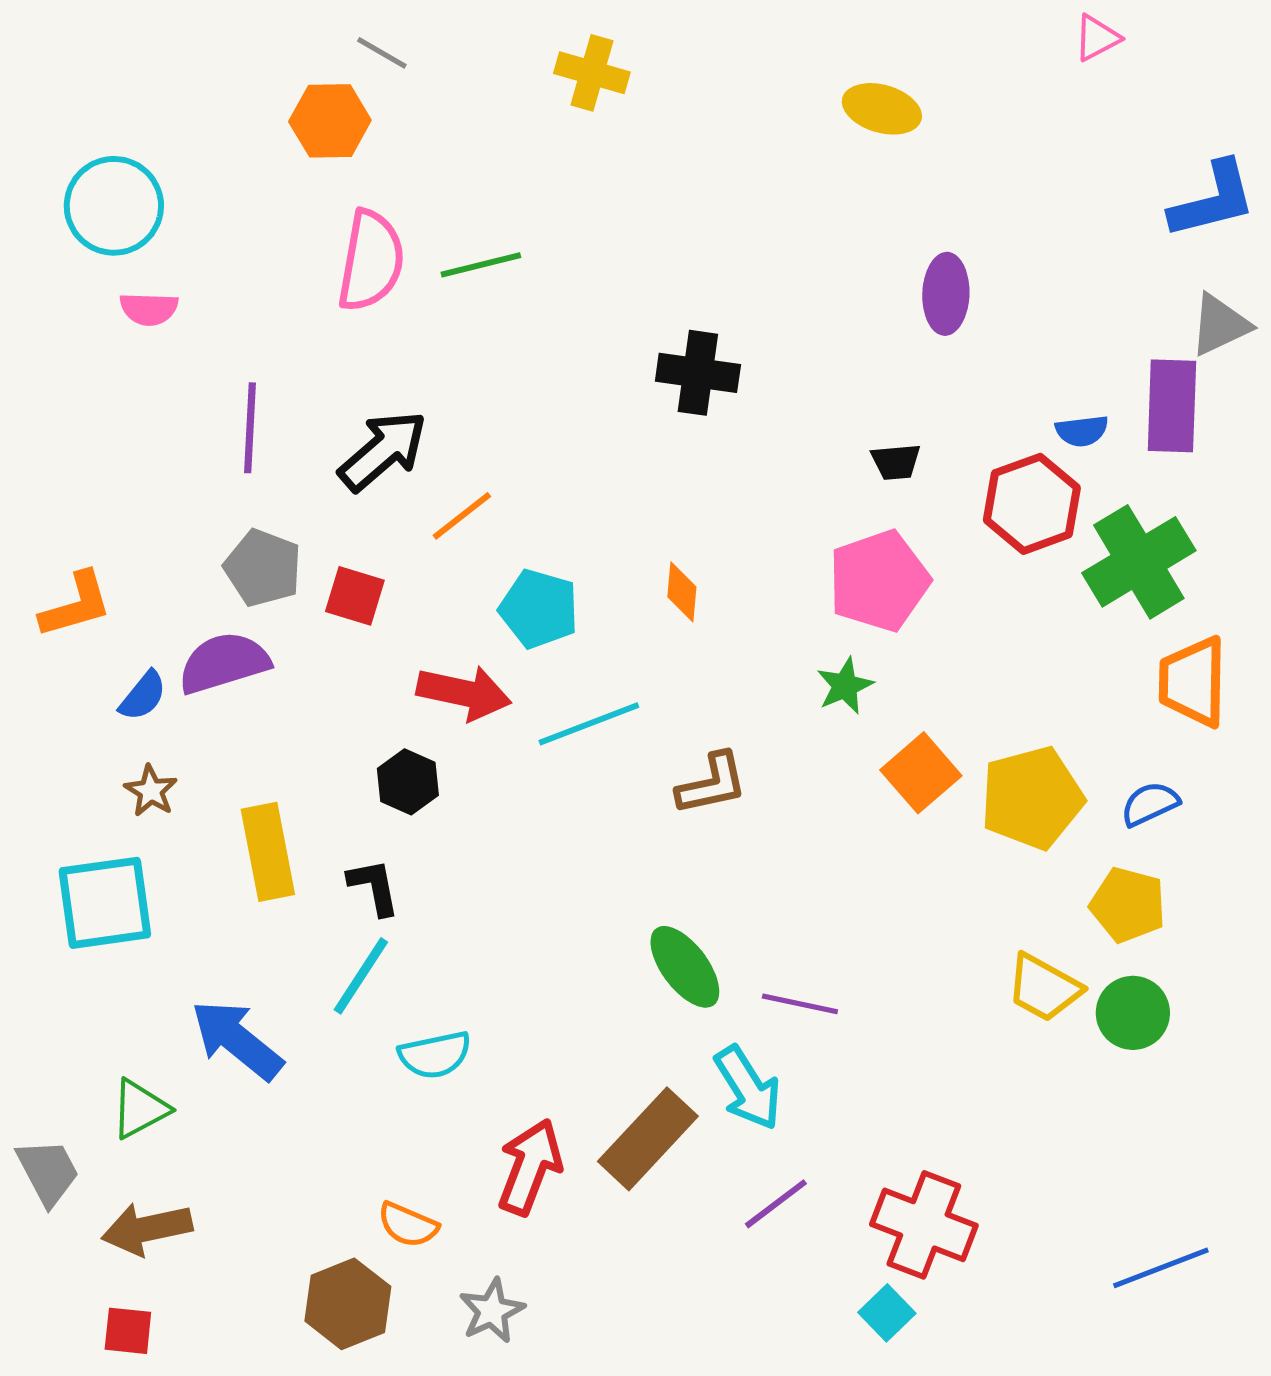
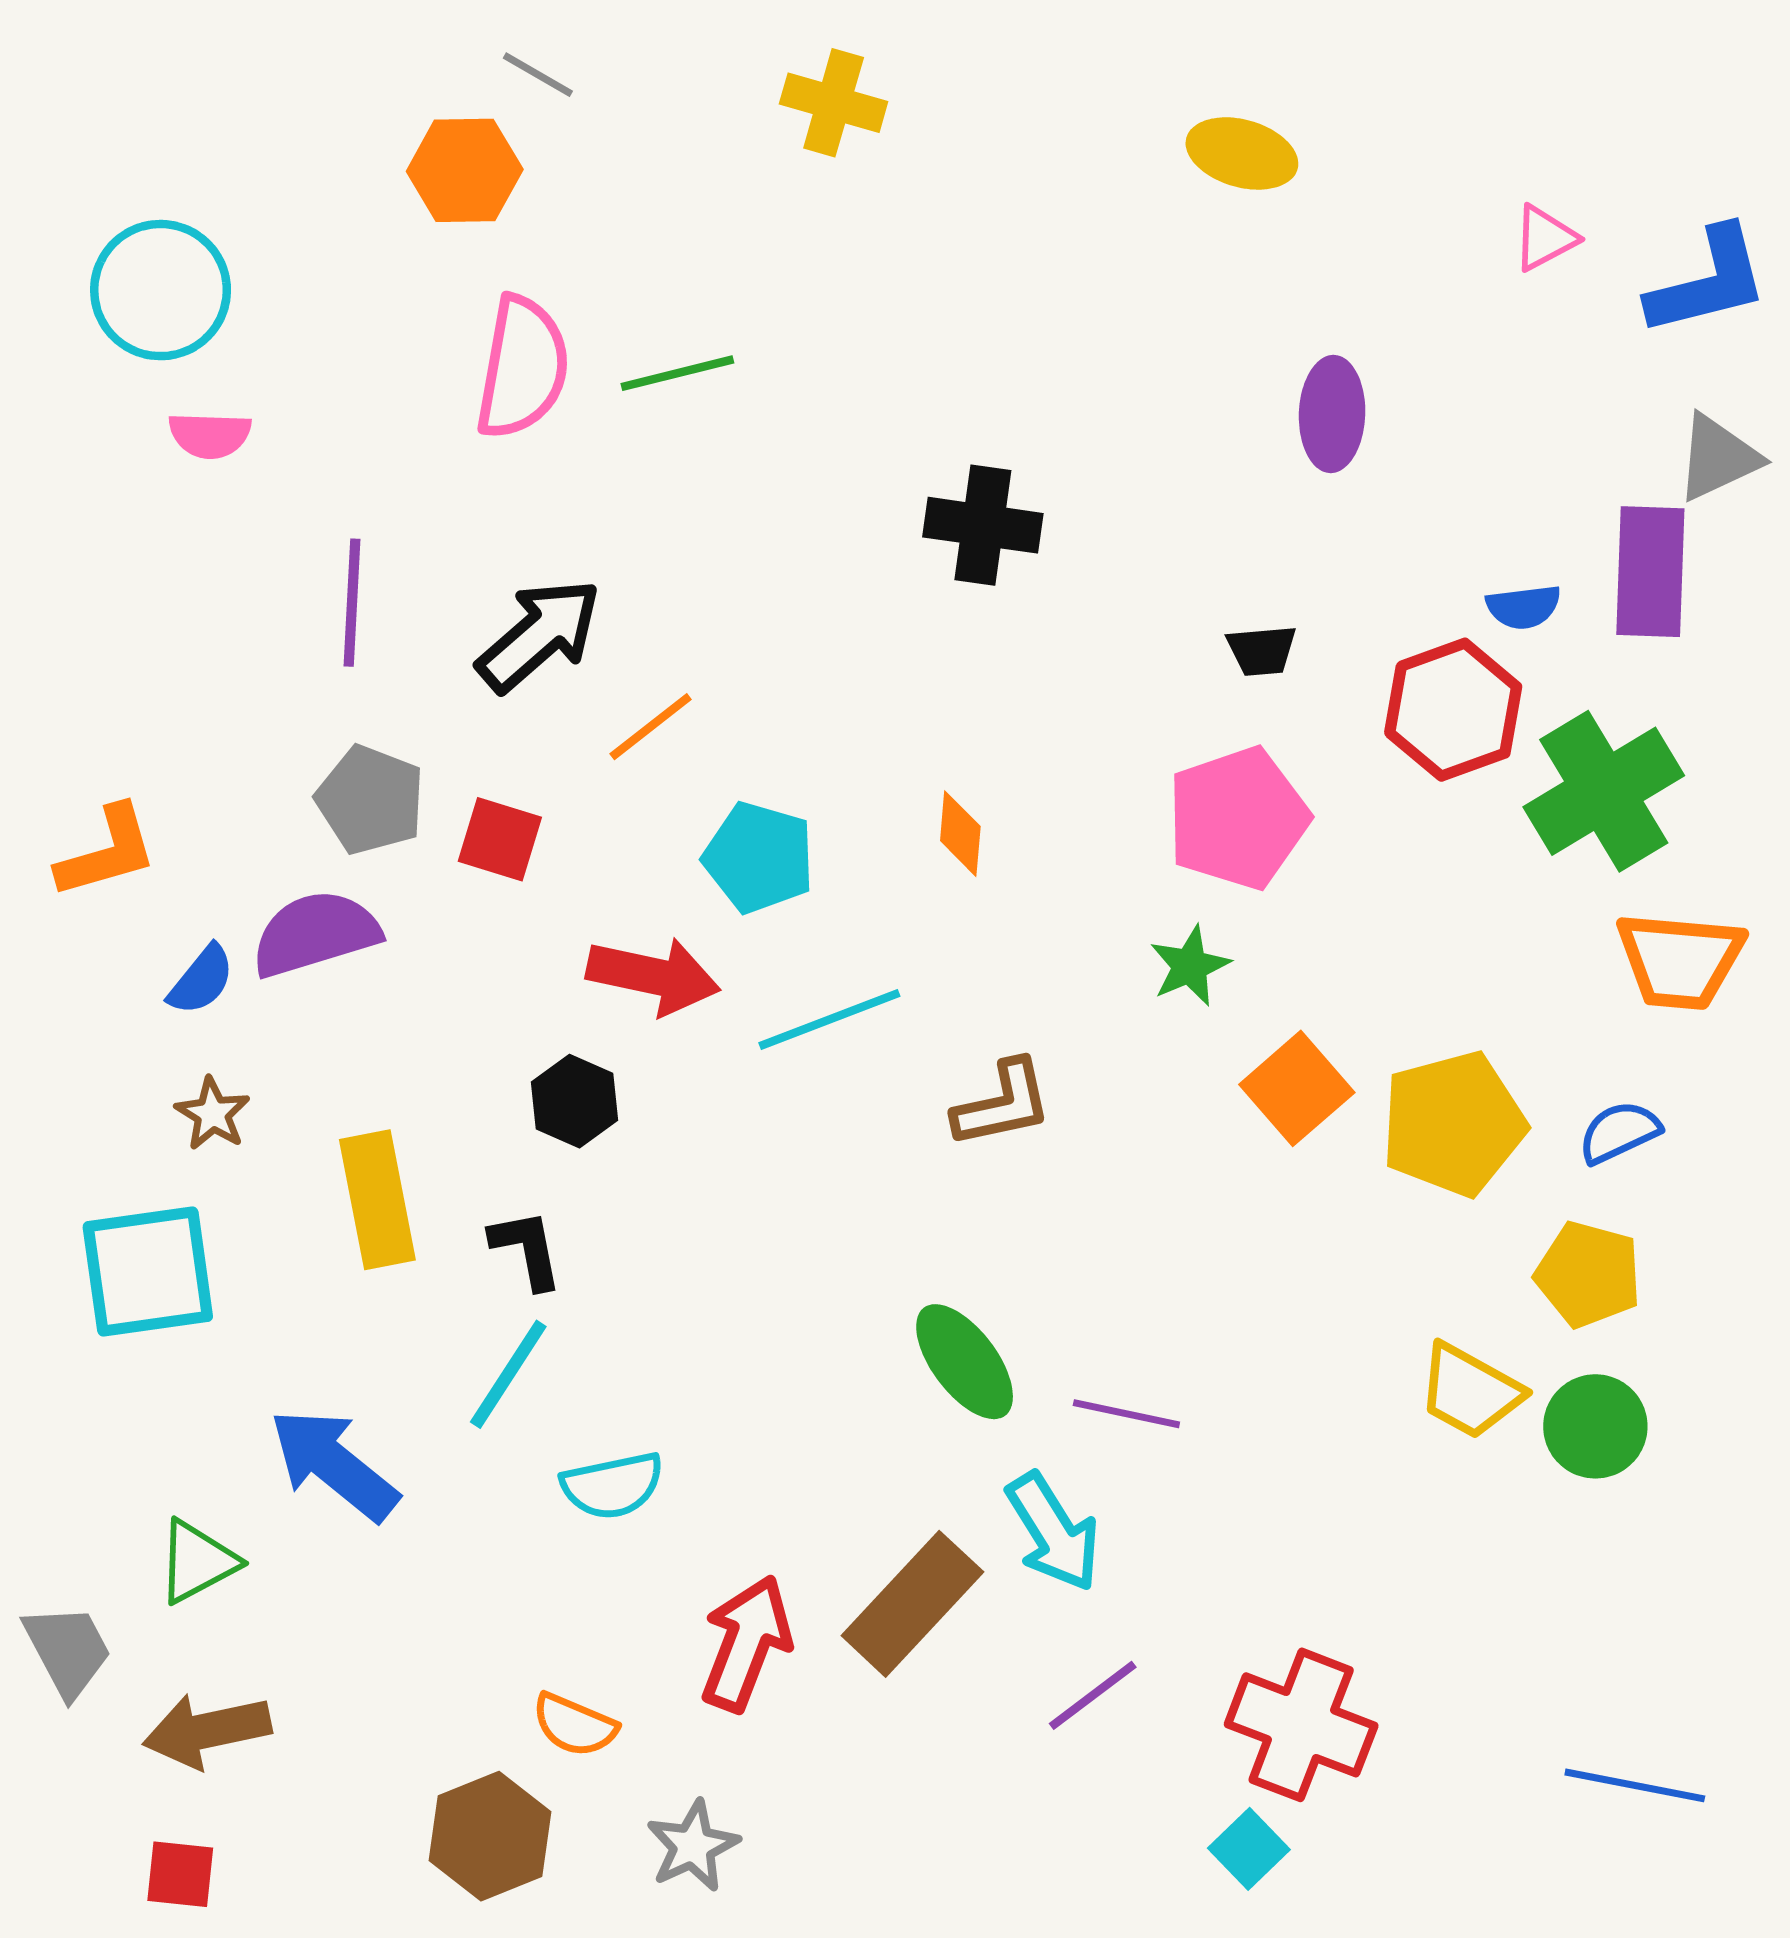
pink triangle: (1097, 38) -> (1545, 238), moved
orange trapezoid: (1193, 682) -> (1680, 960), turned -86
blue line: (1161, 1268) -> (1635, 1785), turned 32

